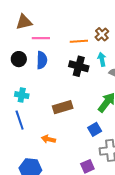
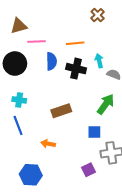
brown cross: (102, 34) -> (98, 15), moved
black circle: (19, 59) -> (15, 64), size x1.5
blue semicircle: (42, 60) -> (51, 61), moved
blue square: (95, 129) -> (94, 132), turned 32

